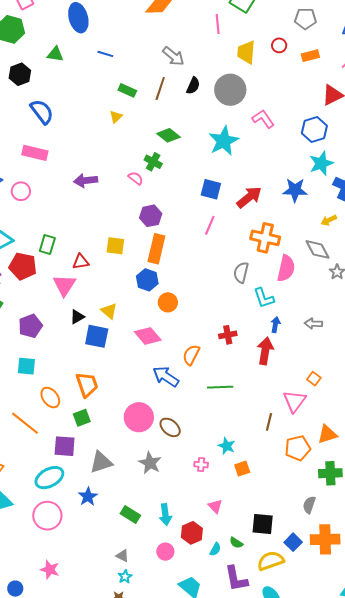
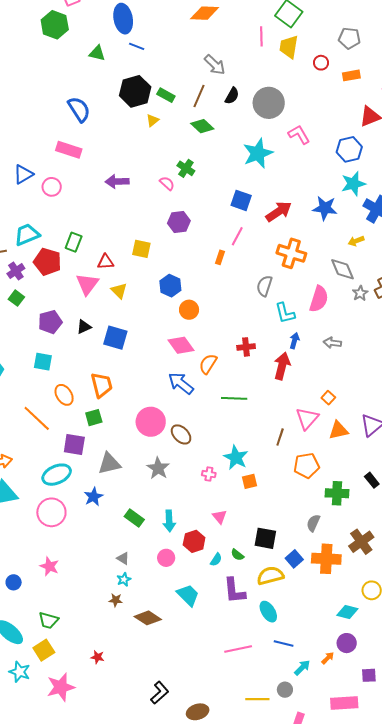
yellow trapezoid: (246, 52) -> (289, 47), moved
blue line: (105, 54) -> (137, 46), moved
black hexagon: (20, 74) -> (135, 91), moved, size x1.4
green diamond: (168, 135) -> (202, 126), moved
orange rectangle: (156, 249) -> (220, 257), moved, size x0.5
pink semicircle: (286, 268) -> (319, 299), moved
yellow triangle: (109, 311) -> (119, 291), moved
black triangle: (77, 317) -> (84, 327), moved
pink diamond: (148, 336) -> (181, 345), moved
orange triangle: (327, 434) -> (339, 430), moved
cyan star: (227, 446) -> (236, 458), size x1.4

